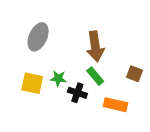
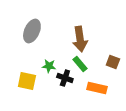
yellow square: (32, 83) -> (27, 81), moved

